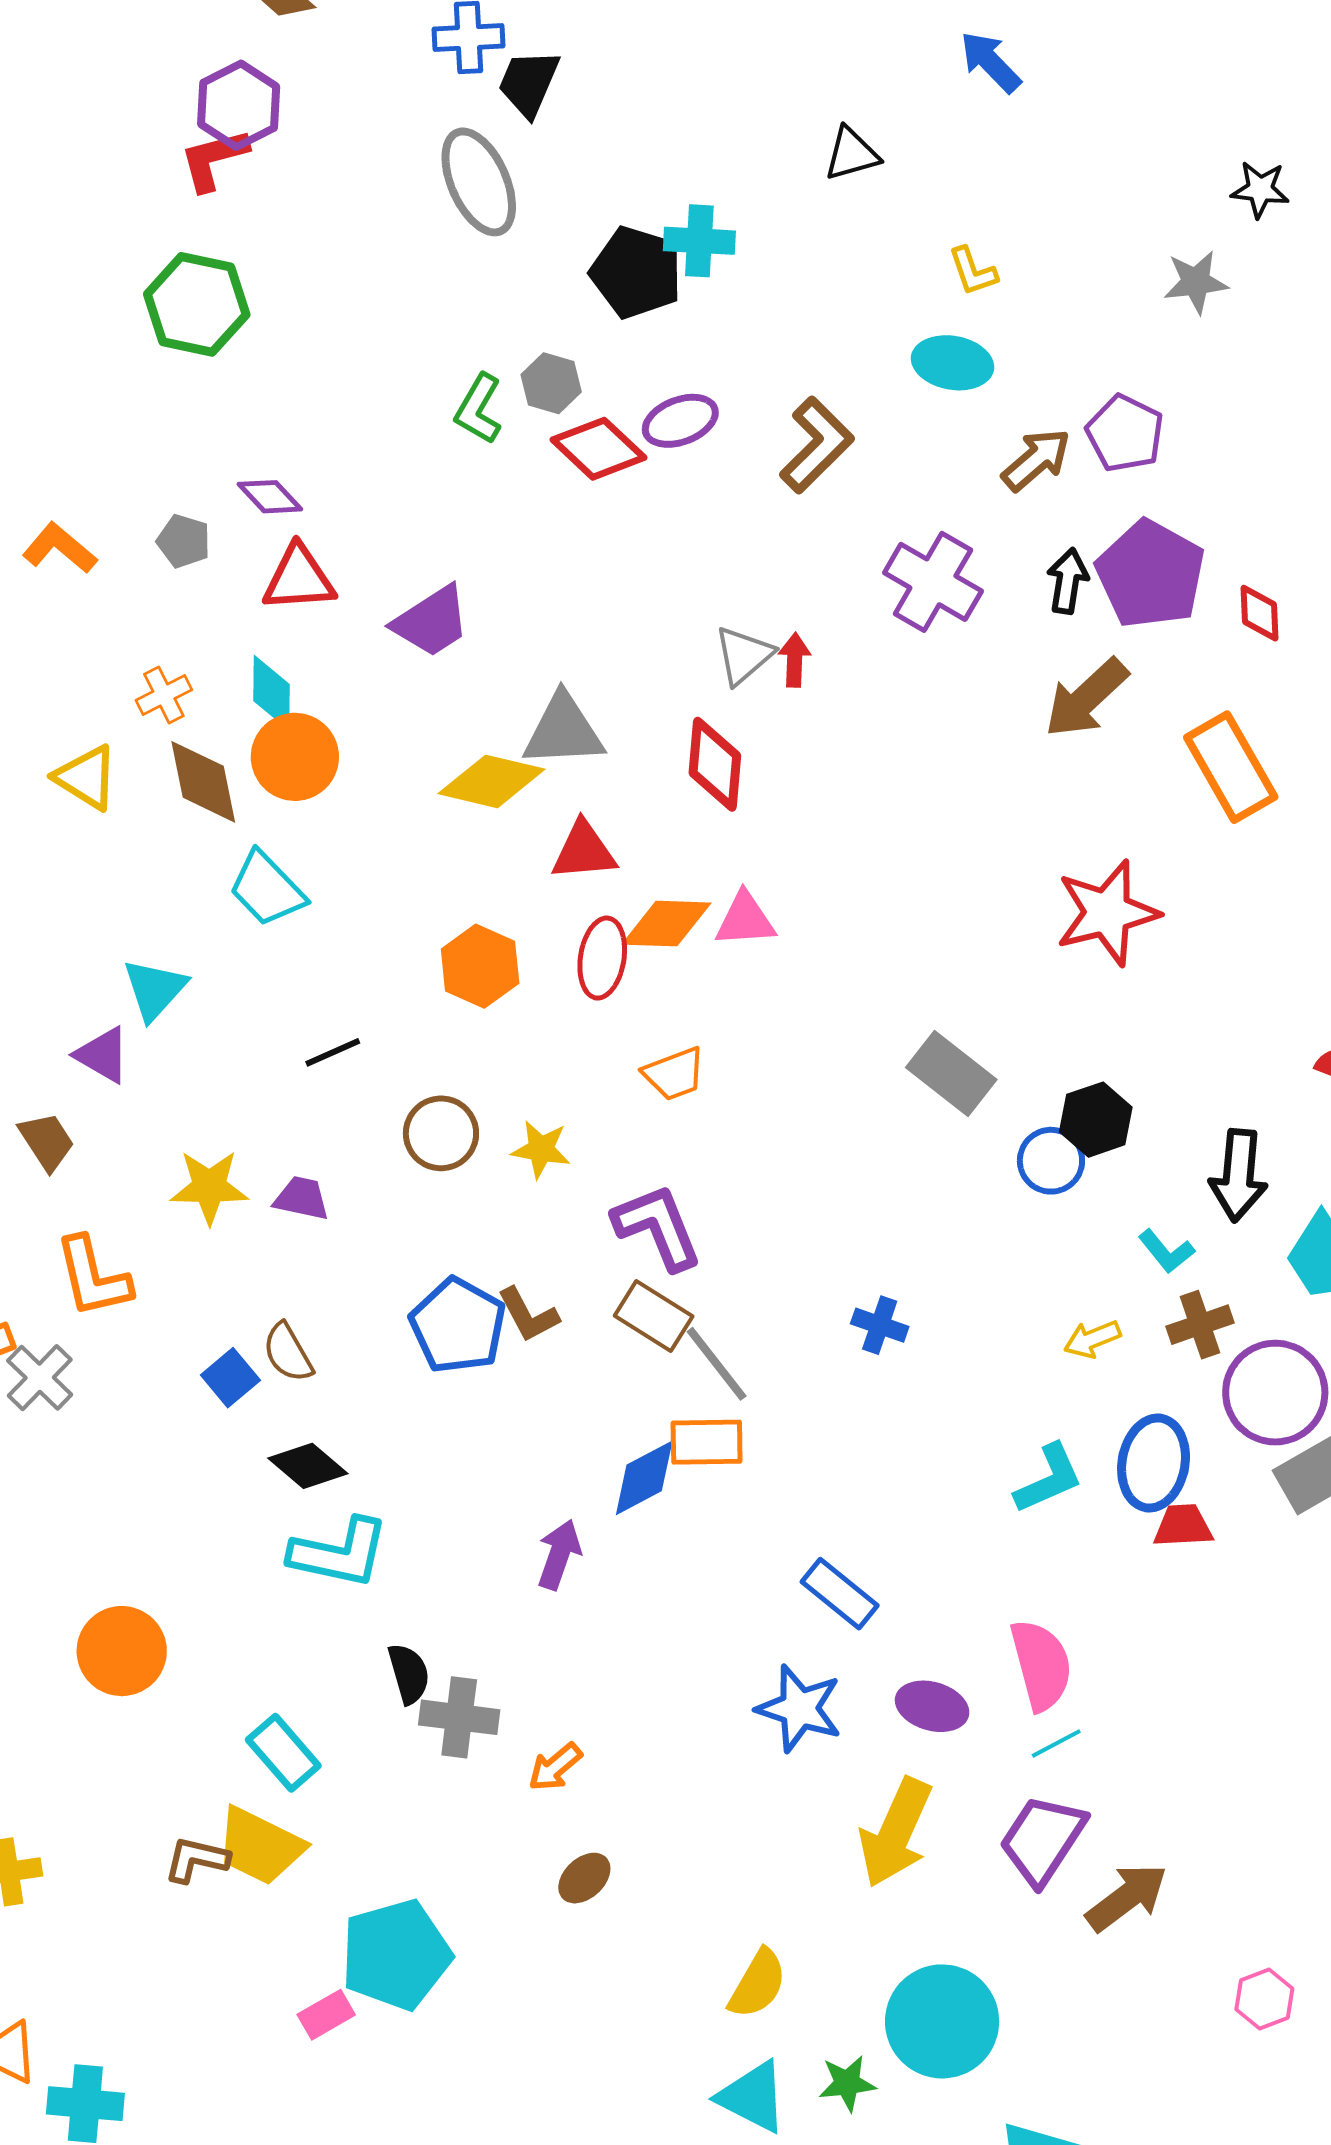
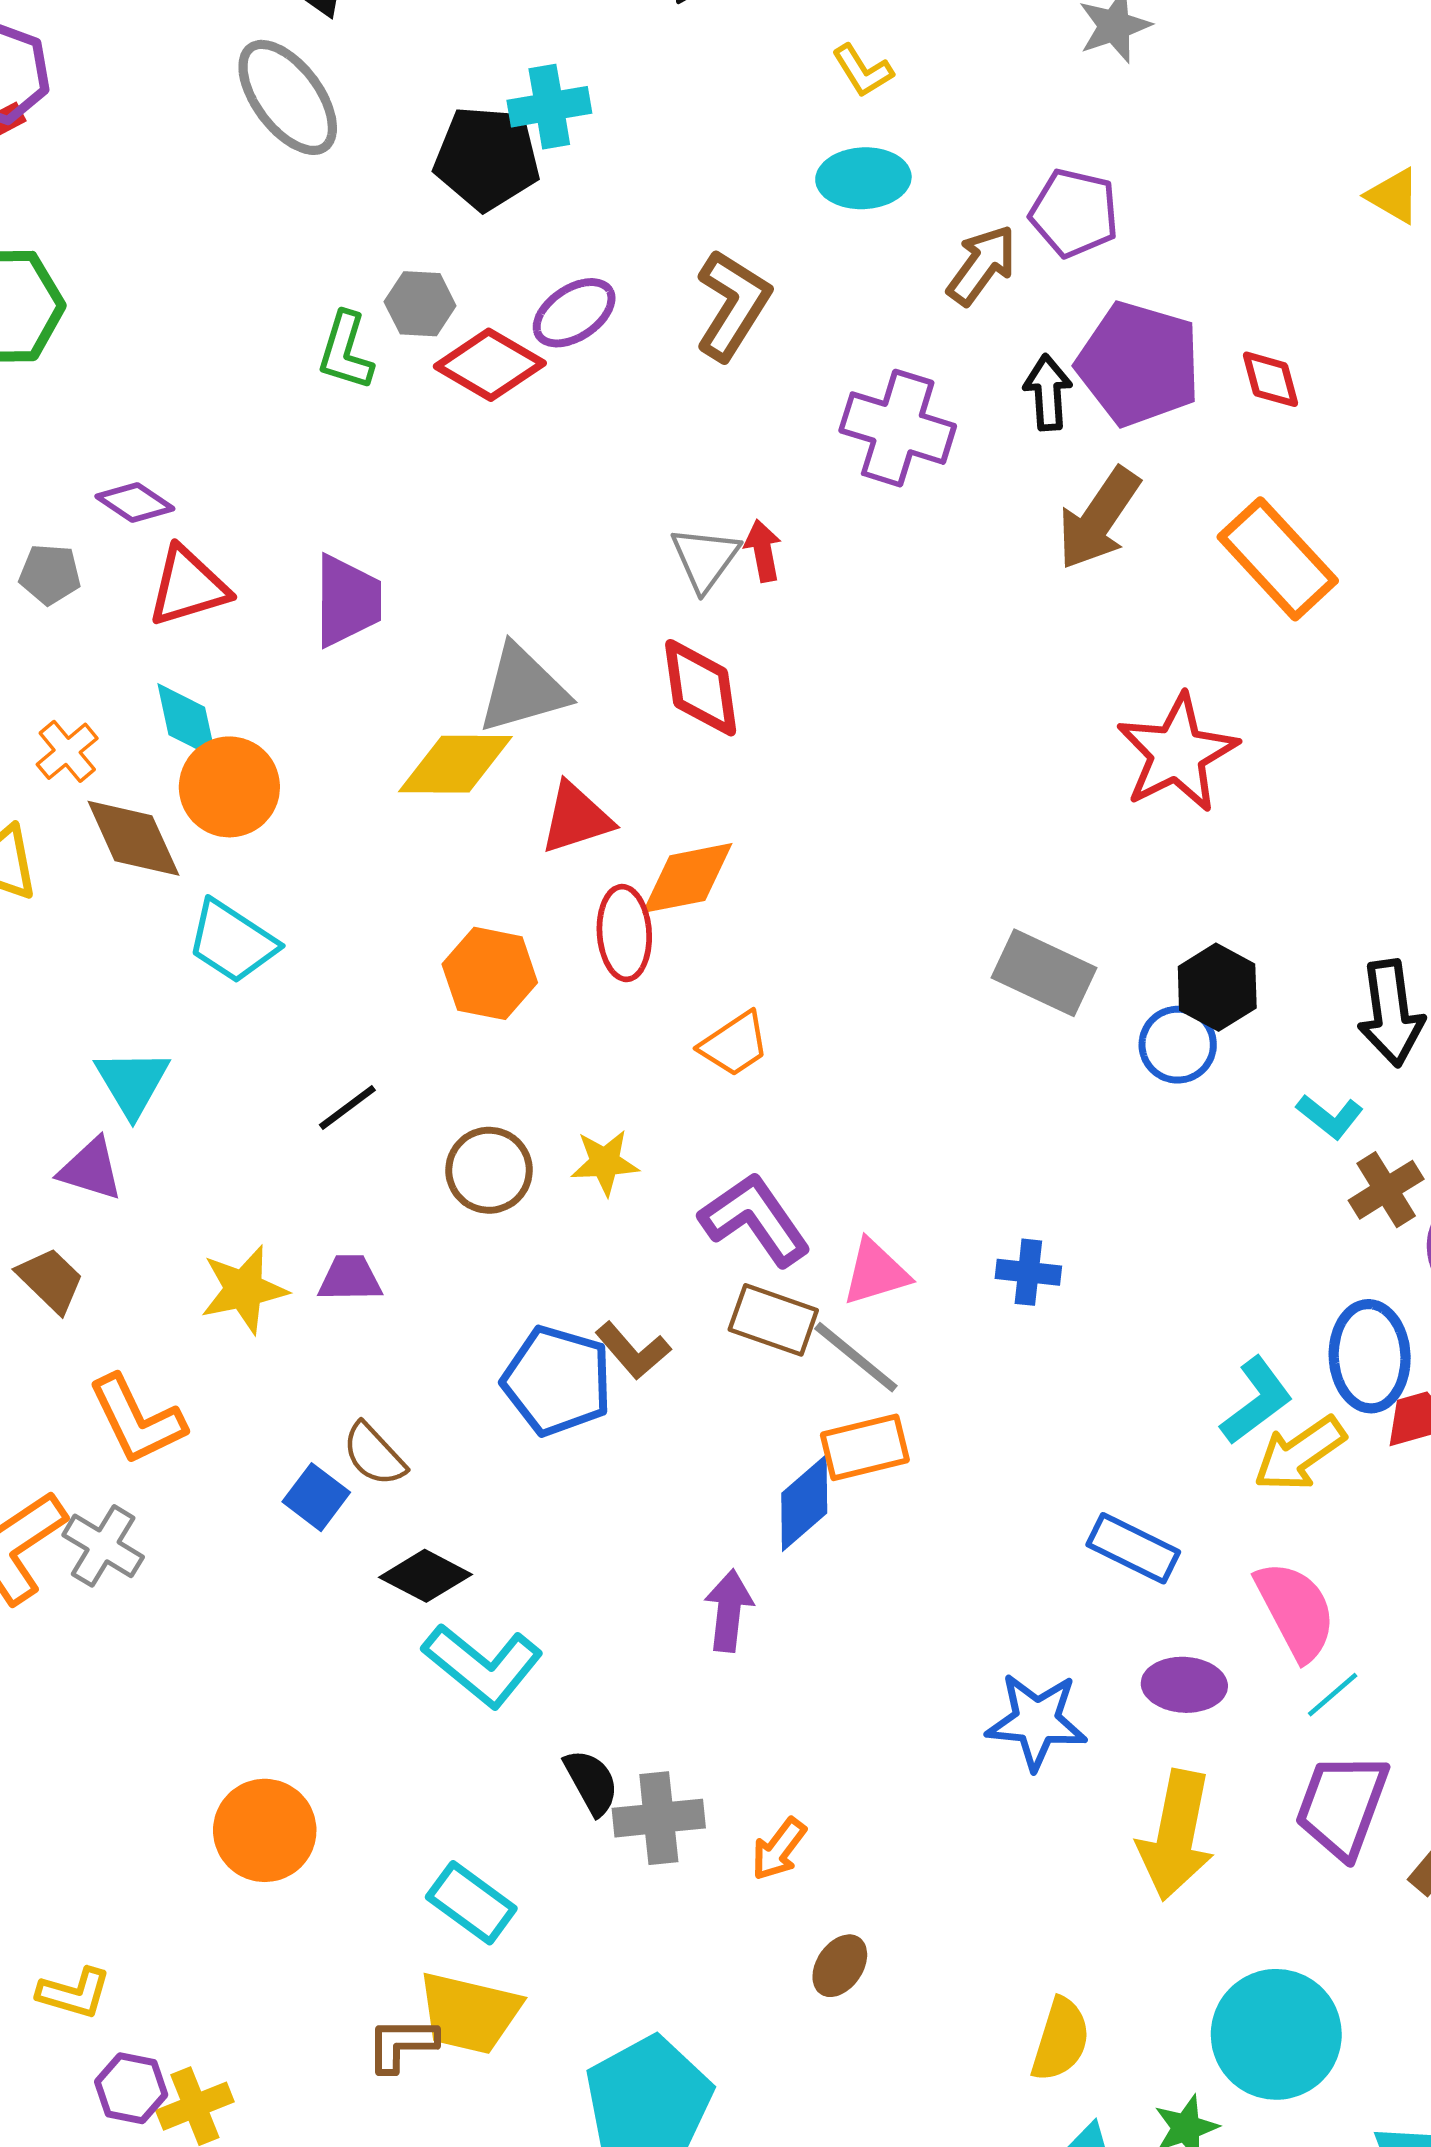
purple trapezoid: (431, 622) -> (347, 601), turned -44
pink triangle: (745, 920) -> (876, 1272), moved
yellow arrow: (1092, 1339) -> (1300, 1454), moved, size x1.5
cyan L-shape: (339, 1553) -> (483, 1665), turned 40
blue rectangle: (840, 1594) -> (1133, 1548), moved

